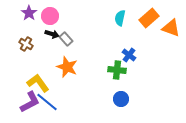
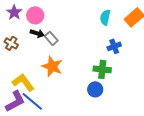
blue cross: (129, 55) -> (114, 46), moved, turned 32
blue circle: (121, 99) -> (95, 89), moved

